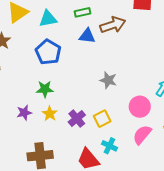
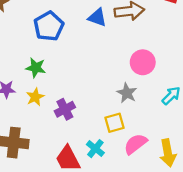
gray star: (108, 80) -> (127, 93), moved
pink circle: (140, 107) -> (143, 62), moved
yellow square: (102, 119) -> (114, 123), moved

